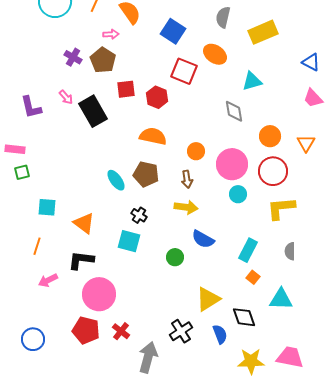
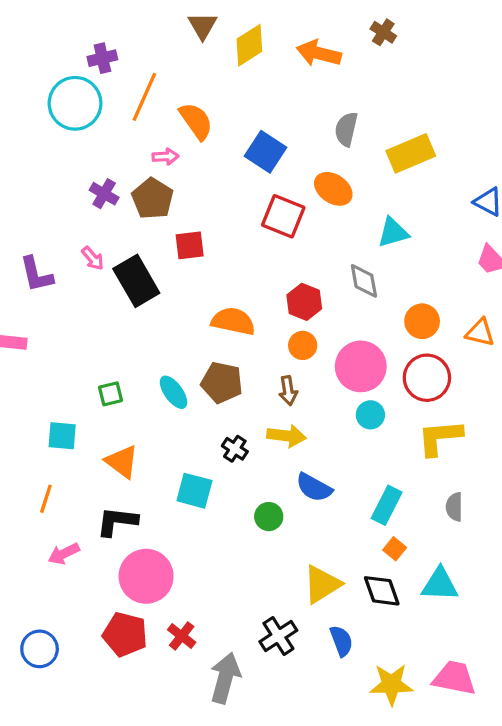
red hexagon: (157, 97) -> (304, 302), moved
orange triangle: (306, 143) -> (480, 333), turned -48
green square: (22, 172) -> (111, 394), moved
black cross: (139, 215) -> (235, 449), moved
black diamond: (244, 317) -> (382, 591), moved

